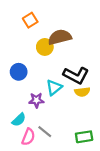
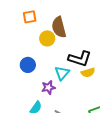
orange square: (30, 20) -> (30, 17), turned 32
brown semicircle: (60, 37) -> (59, 27), turned -80

